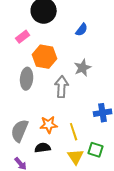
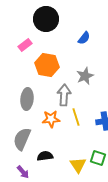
gray ellipse: (27, 79) -> (27, 99), moved
orange star: (49, 125) -> (51, 119), moved
yellow line: (74, 132) -> (76, 117), moved

